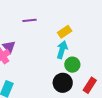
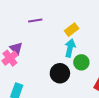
black circle: (63, 83) -> (60, 73), moved

